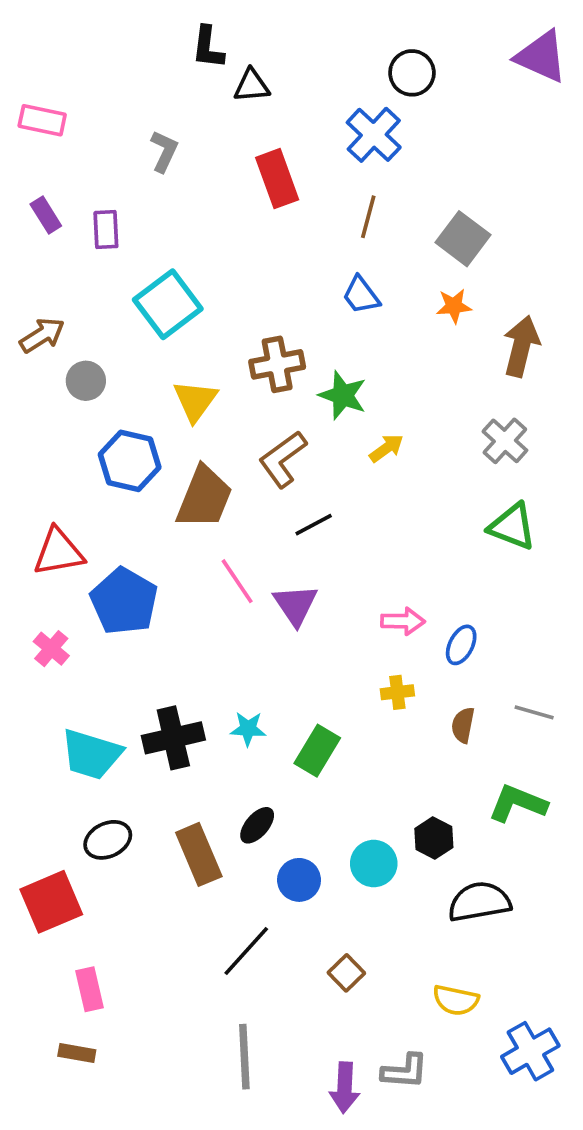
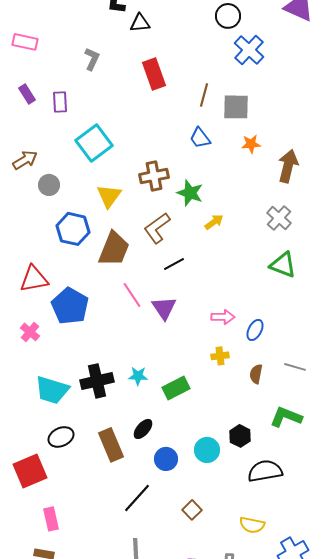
blue cross: (374, 135) -> (249, 50), moved
gray square: (463, 239) -> (236, 107), moved, turned -36
green rectangle: (317, 751) -> (176, 388), turned 32

